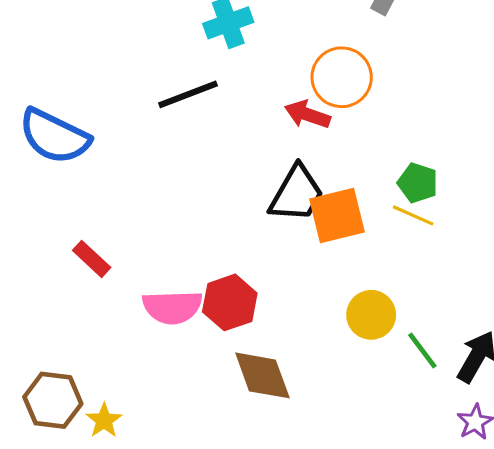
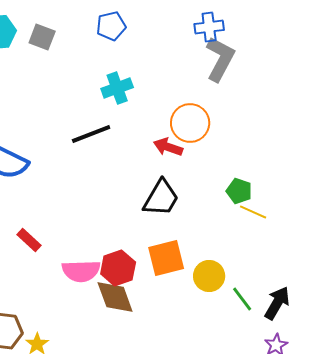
orange square: (337, 215) -> (166, 258), moved
yellow line: (413, 215) -> (253, 212), moved
brown diamond: (262, 375) -> (115, 297), moved

